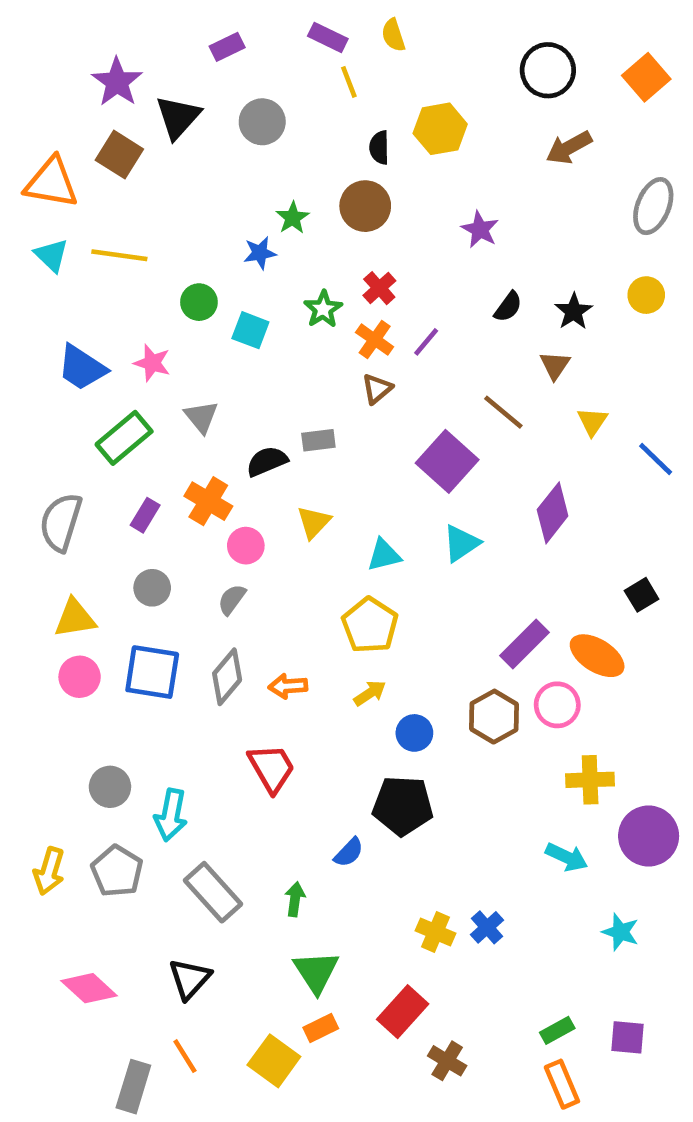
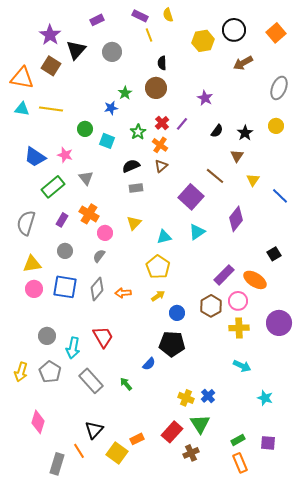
yellow hexagon: (440, 129) -> (203, 41), moved
cyan triangle: (51, 255) -> (22, 109), turned -35
purple line: (426, 342) -> (182, 124), moved
black semicircle: (267, 461) -> (131, 166), moved
red trapezoid: (272, 768) -> (103, 337), moved
yellow cross: (590, 780) -> (239, 328), moved
purple circle: (649, 836) -> (279, 323), moved
green arrow: (295, 899) -> (126, 384), turned -48
green triangle: (316, 972) -> (200, 424), moved
black triangle: (190, 979) -> (94, 430), moved
pink diamond: (89, 988) -> (38, 422), turned 65
brown cross: (447, 1061) -> (191, 453), turned 35

